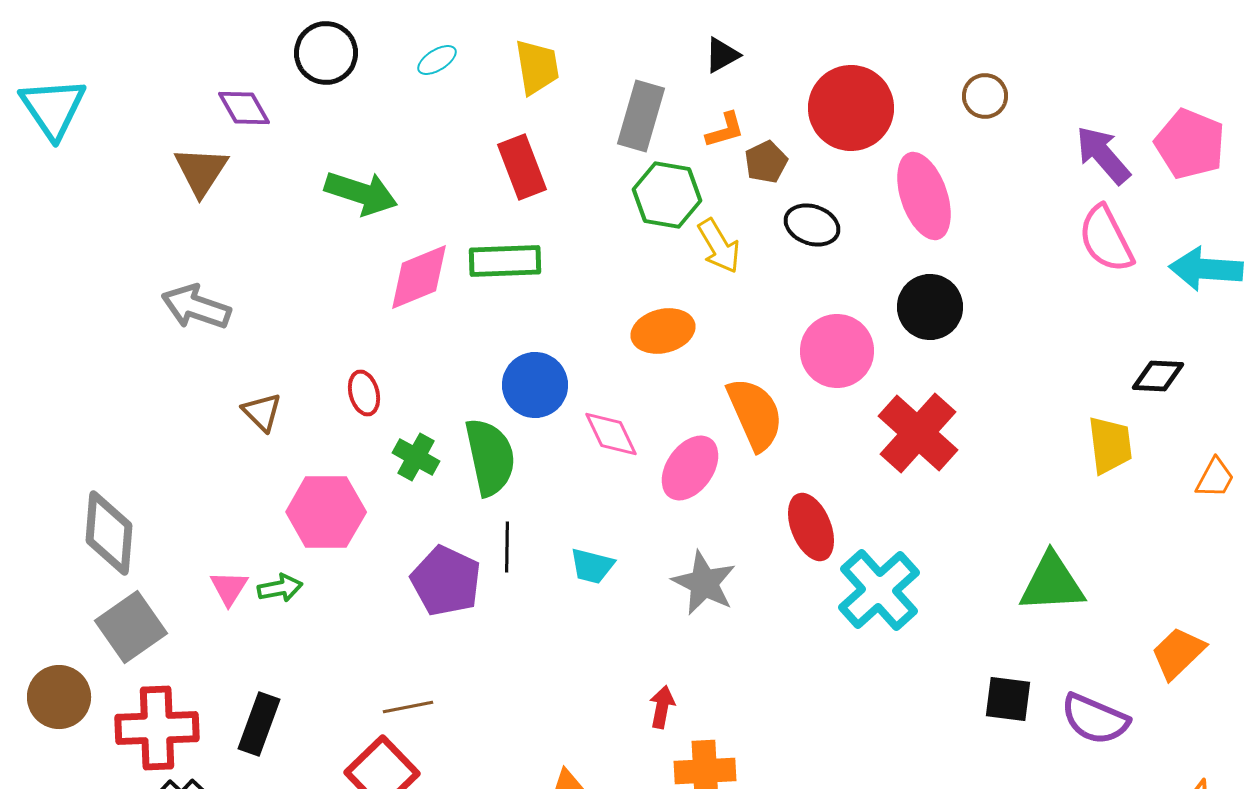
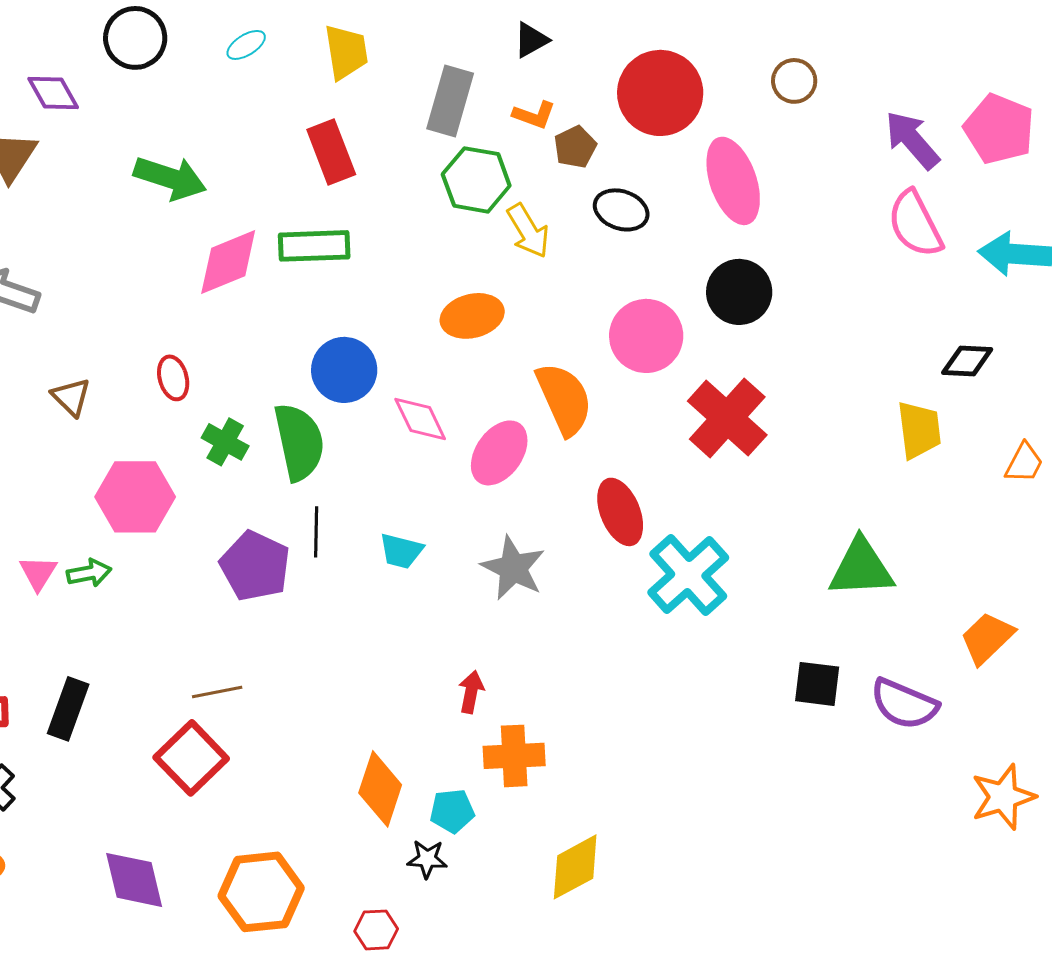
orange L-shape: (725, 130) -> (534, 115), turned 36

